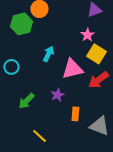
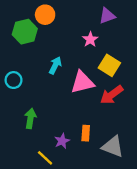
pink star: (87, 35) -> (90, 39), moved
purple star: (57, 95) -> (62, 141), moved
green arrow: (26, 101) -> (30, 118), turned 144

